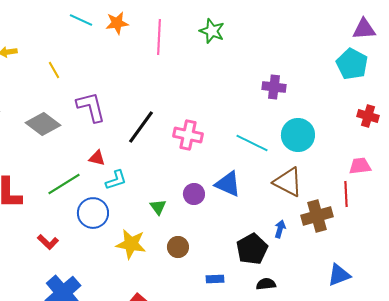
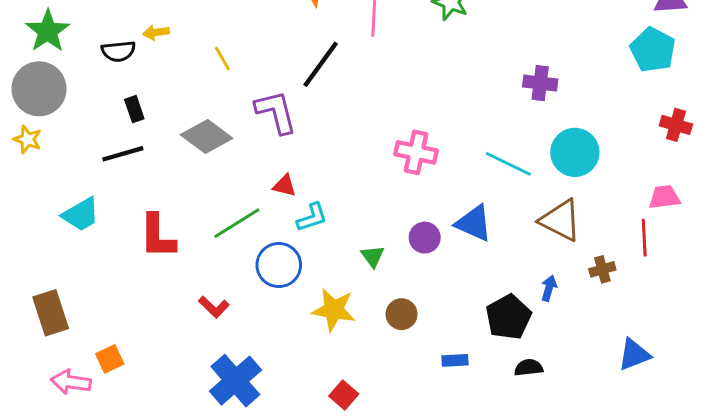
black line: (141, 127) -> (321, 64), moved
brown cross: (317, 216) -> (602, 269), size x0.6

